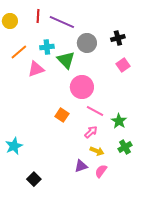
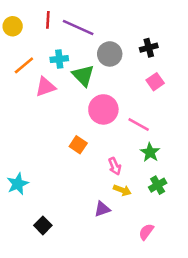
pink line: (95, 111) -> (139, 125), moved
pink arrow: (91, 132) -> (115, 166), turned 112
pink semicircle: (101, 171) -> (146, 232), moved

